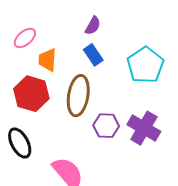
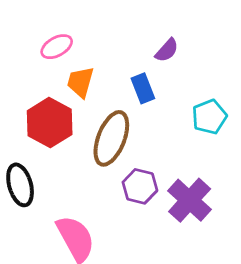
purple semicircle: (93, 26) -> (167, 50), moved
cyan pentagon: (145, 65) -> (209, 117), size x0.7

